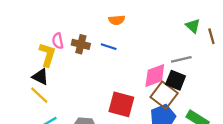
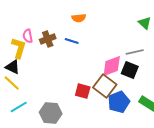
brown cross: (81, 44) -> (48, 39), turned -35
brown square: (164, 95) -> (105, 86), moved
red square: (121, 104) -> (83, 91), size x0.7

